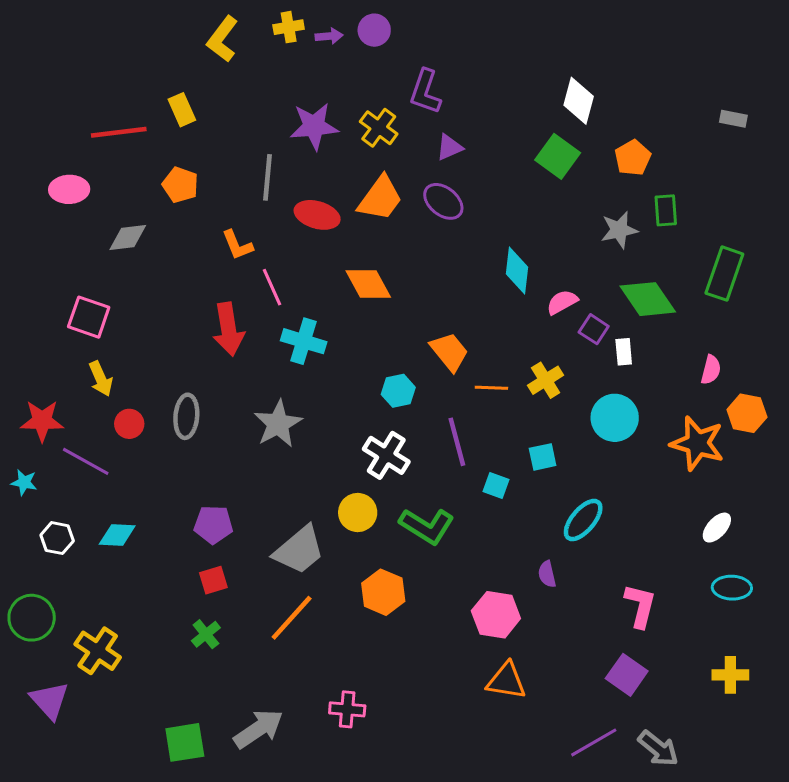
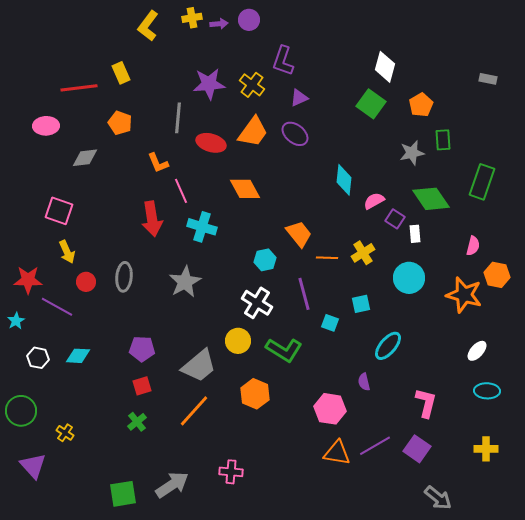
cyan star: (24, 482) -> (16, 321), turned 30
yellow cross: (98, 651) -> (65, 433), size x0.6
purple line: (594, 742) -> (375, 446), moved

